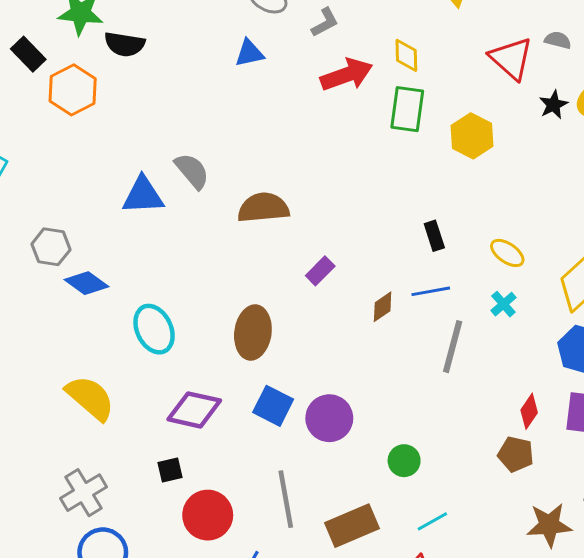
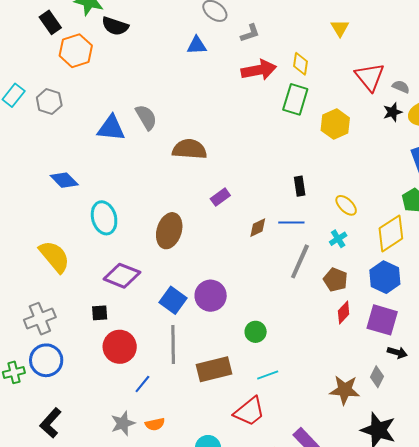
gray semicircle: (558, 40) -> (401, 87), moved
gray hexagon: (51, 247) -> (49, 102), moved
blue square: (273, 406) -> (173, 300), moved
brown pentagon: (516, 454) -> (335, 280), moved

